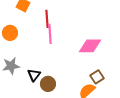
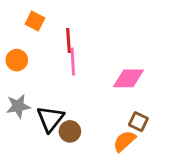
black triangle: (34, 75) -> (50, 119), size x1.5
brown square: (97, 77) -> (138, 122), turned -32

